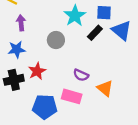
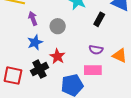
black rectangle: (95, 33) -> (99, 19), moved
gray circle: (56, 40) -> (58, 26), moved

